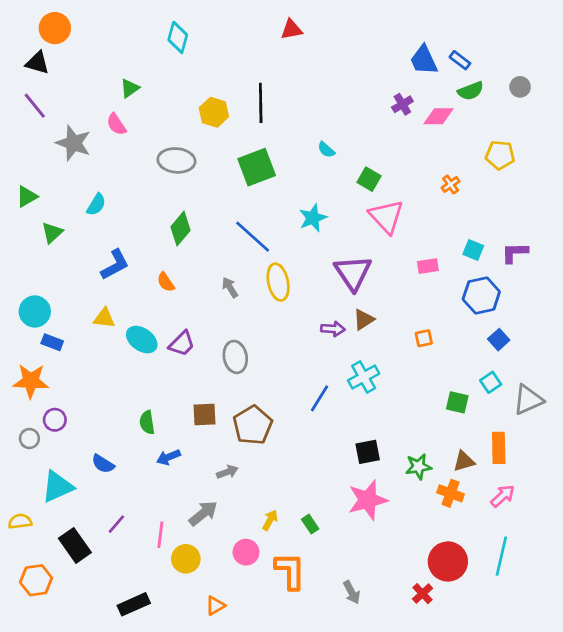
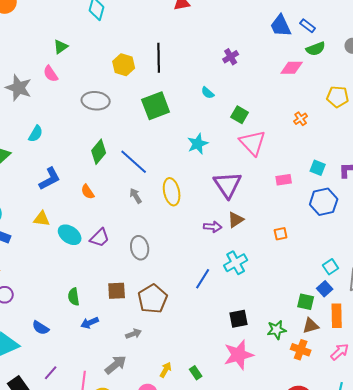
purple cross: (402, 104) -> (231, 57), moved
blue line: (253, 237) -> (134, 162), moved
blue square: (499, 340) -> (325, 289), moved
green square: (457, 402) -> (306, 302), moved

